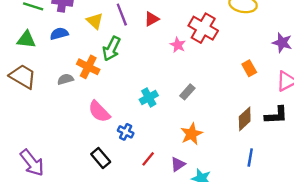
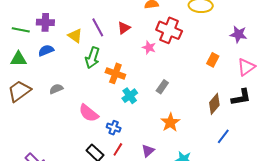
orange cross: (88, 67) -> (115, 73), moved
orange rectangle: (249, 68) -> (213, 60), turned 64
brown trapezoid: (23, 76) -> (19, 91), turned -60
blue line: (250, 158) -> (223, 136), turned 35
red line: (148, 159) -> (118, 149), moved
purple triangle: (178, 164) -> (148, 151), moved

